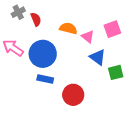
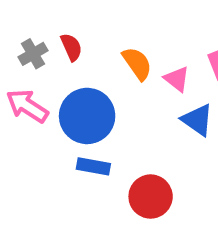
gray cross: (18, 12) -> (33, 54), moved
orange semicircle: (68, 28) -> (137, 63), turned 42

